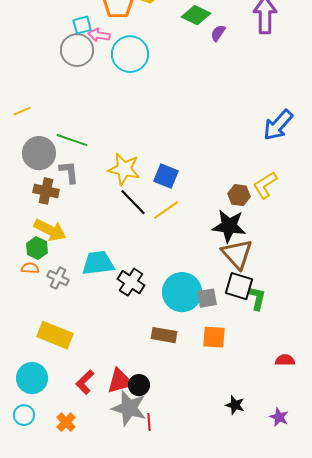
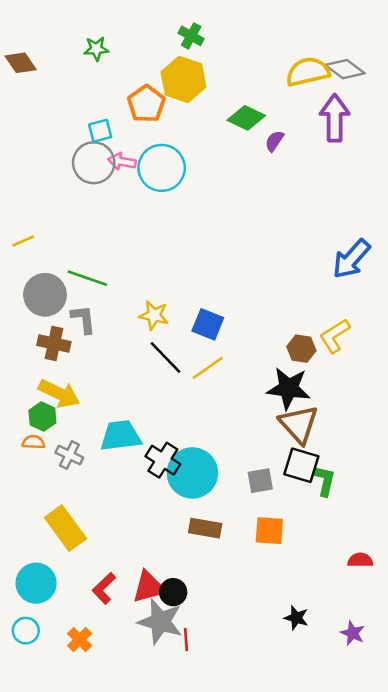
pink arrow: (99, 35) -> (122, 161), moved
yellow star: (124, 169) -> (154, 315), size x0.7
cyan circle: (182, 292) -> (192, 473), moved
yellow rectangle: (55, 335) -> (65, 528), turned 32

